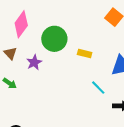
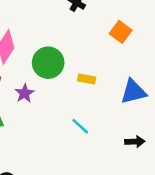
cyan line: (98, 88) -> (80, 126), moved

